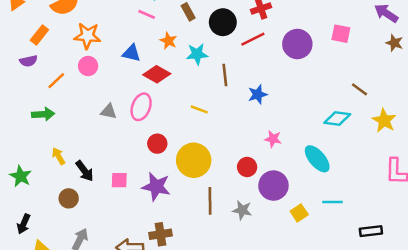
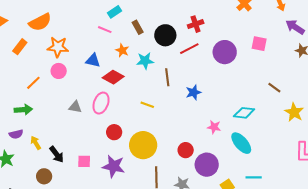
purple semicircle: (28, 61) -> (16, 134), moved
cyan diamond: (337, 118) -> (244, 113), moved
pink star: (273, 139) -> (214, 127), moved

